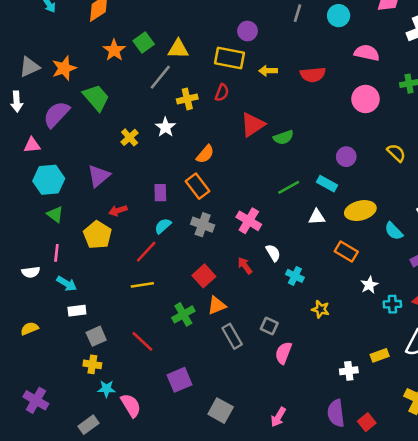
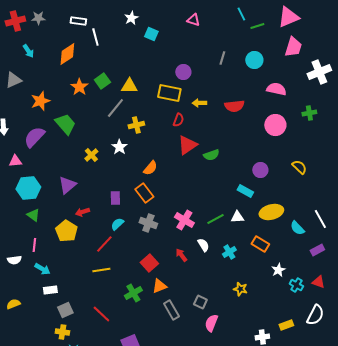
gray triangle: (29, 67) -> (13, 80), moved
red semicircle: (222, 93) -> (178, 120), moved
green line: (289, 187) -> (215, 219), moved
cyan cross: (295, 276) -> (229, 252), moved, turned 32
cyan cross: (392, 304) -> (296, 285), turned 32

